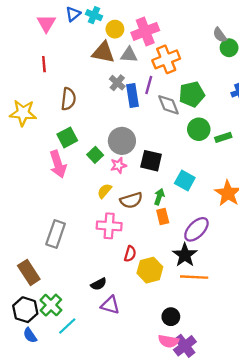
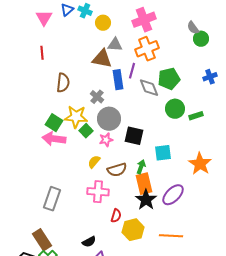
pink cross: (145, 31) -> (144, 20), moved
brown triangle: (103, 52) -> (102, 59), moved
gray cross: (117, 83) -> (97, 97), moved
yellow star: (23, 113) -> (76, 117), moved
green square: (67, 137) -> (54, 123), moved, turned -30
pink arrow: (58, 164) -> (54, 139), turned 115
cyan square: (185, 180) -> (163, 153), turned -36
orange rectangle: (163, 217) -> (144, 184), size x1.5
black star: (185, 255) -> (146, 200), moved
brown rectangle: (29, 272) -> (42, 240), moved

